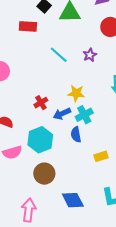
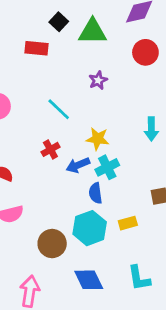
cyan line: (59, 55) -> (59, 109), moved
purple star: (90, 55) -> (98, 80), moved
cyan hexagon: (40, 140) -> (90, 228), moved

